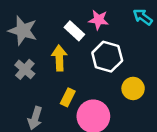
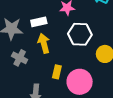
white rectangle: (74, 31) -> (39, 22), moved, turned -42

